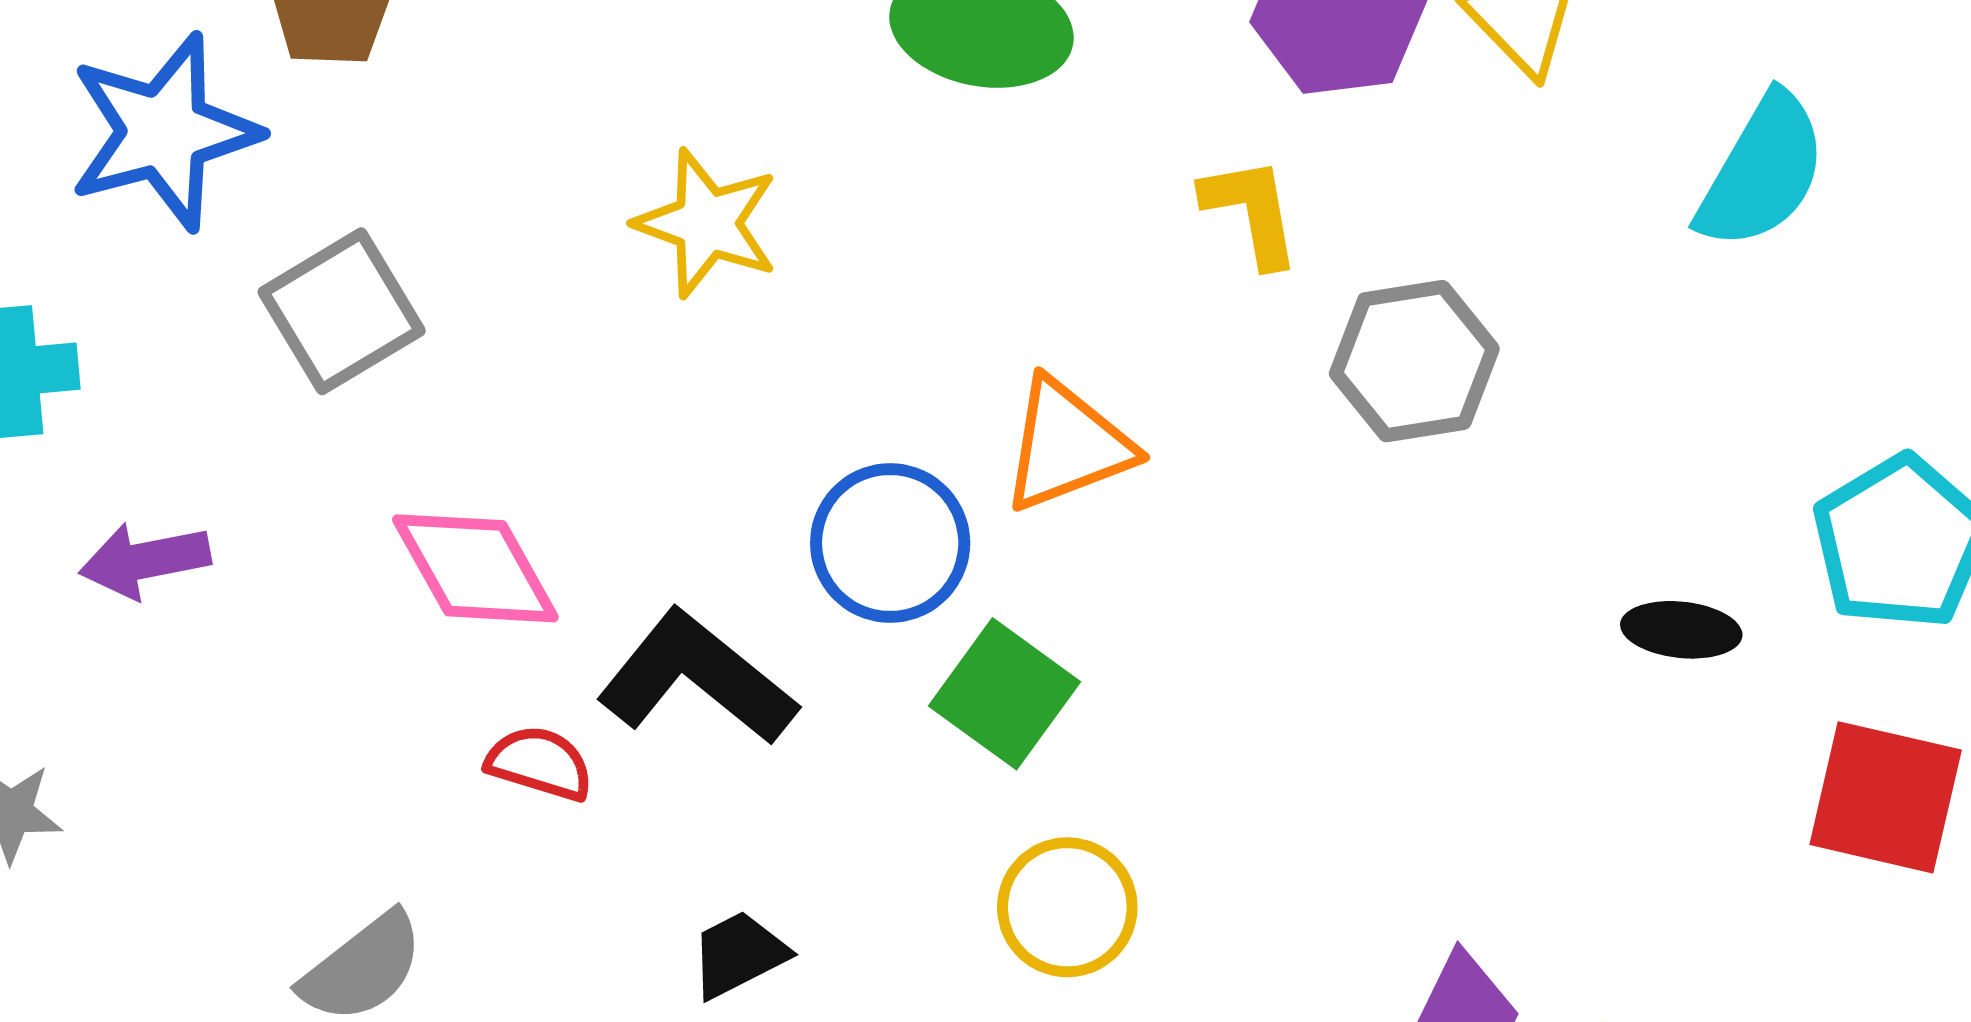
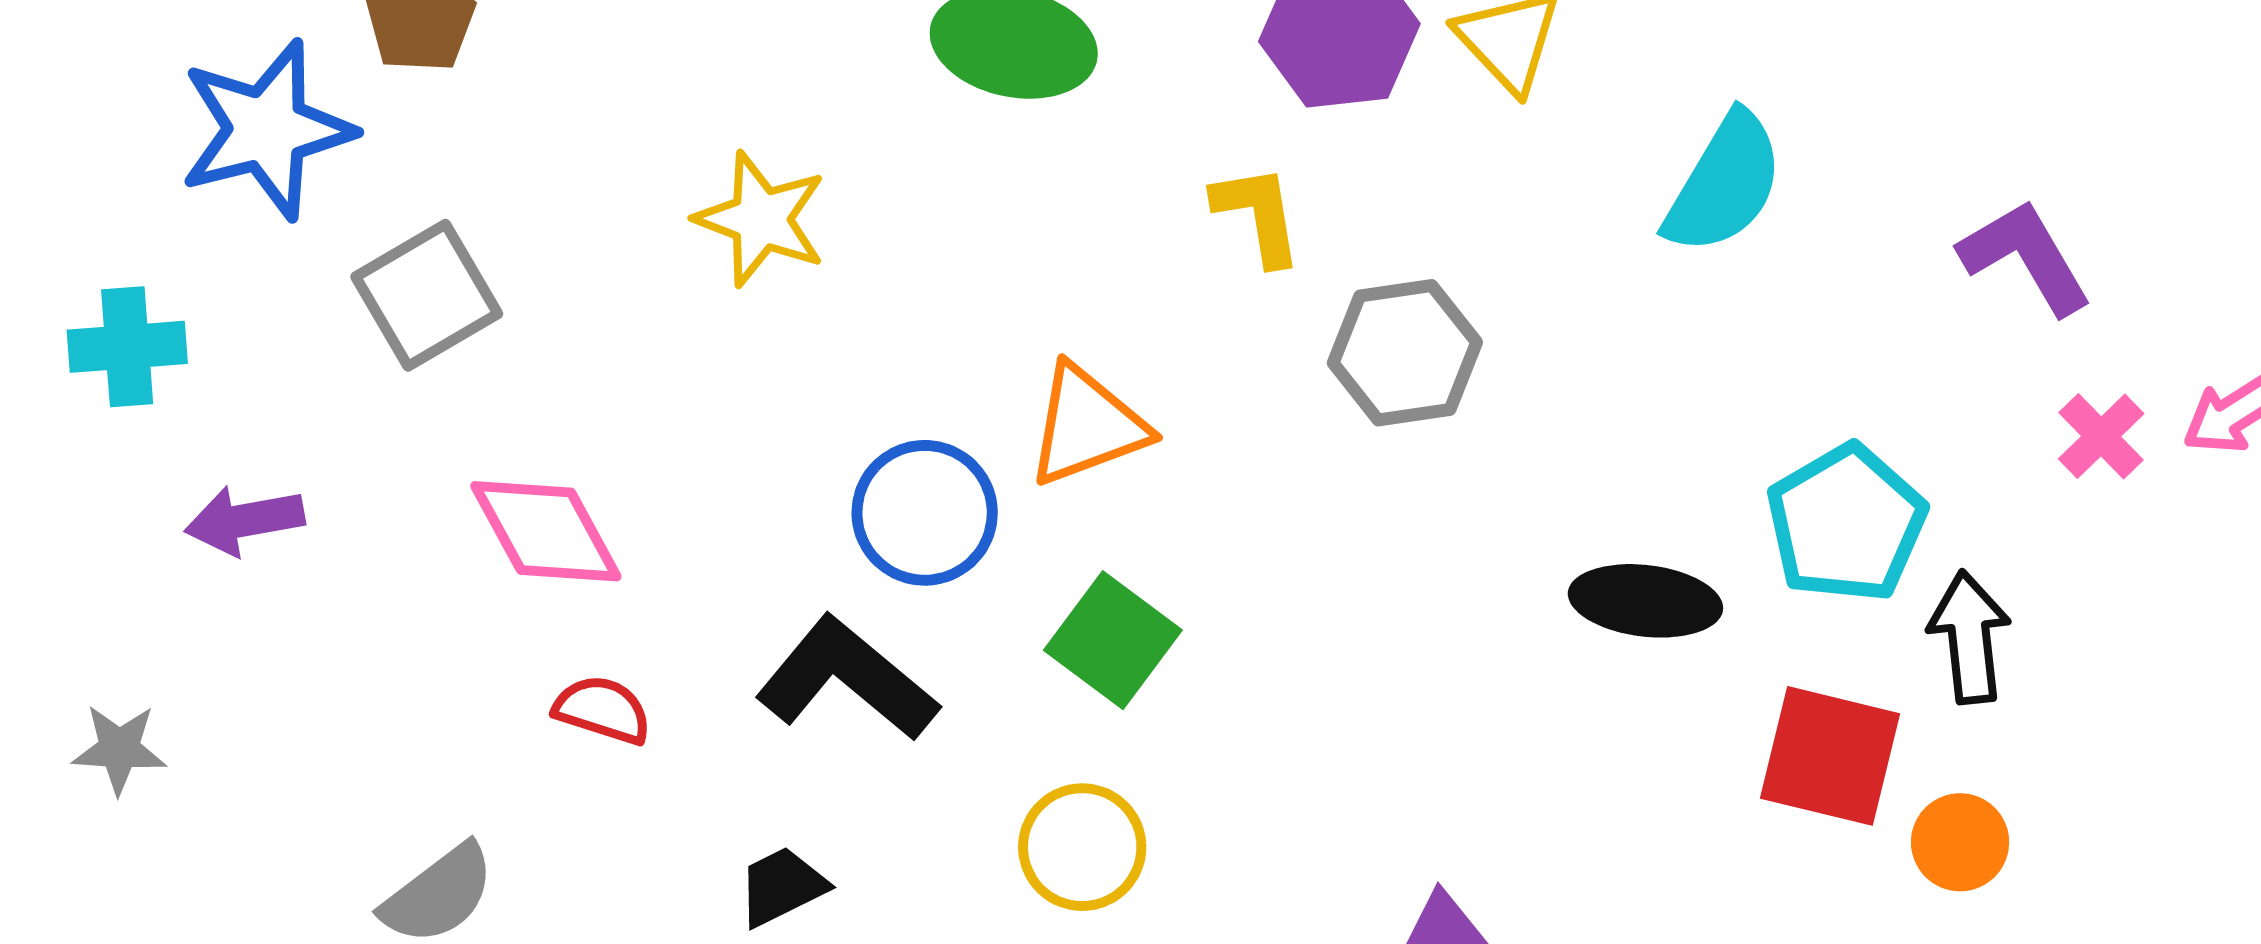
black ellipse: (1681, 630) -> (1645, 601), size x1.4
black L-shape: (697, 678) -> (847, 679), moved
green square: (1005, 694) -> (1113, 640), moved

